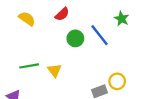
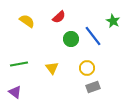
green line: (29, 66) -> (19, 64), moved
yellow circle: (117, 81) -> (87, 68), moved

